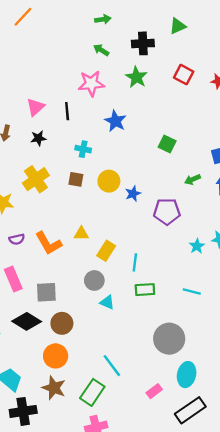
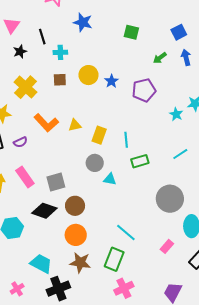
black line: (67, 111) -> (42, 37), moved
orange L-shape: (48, 243) -> (46, 123), moved
cyan line: (192, 291) -> (180, 154), turned -35

